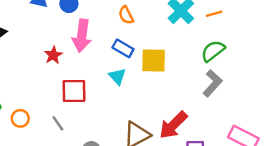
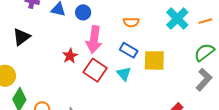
orange semicircle: (126, 15) -> (131, 22), turned -63
red square: (74, 91) -> (95, 70), moved, turned 35

